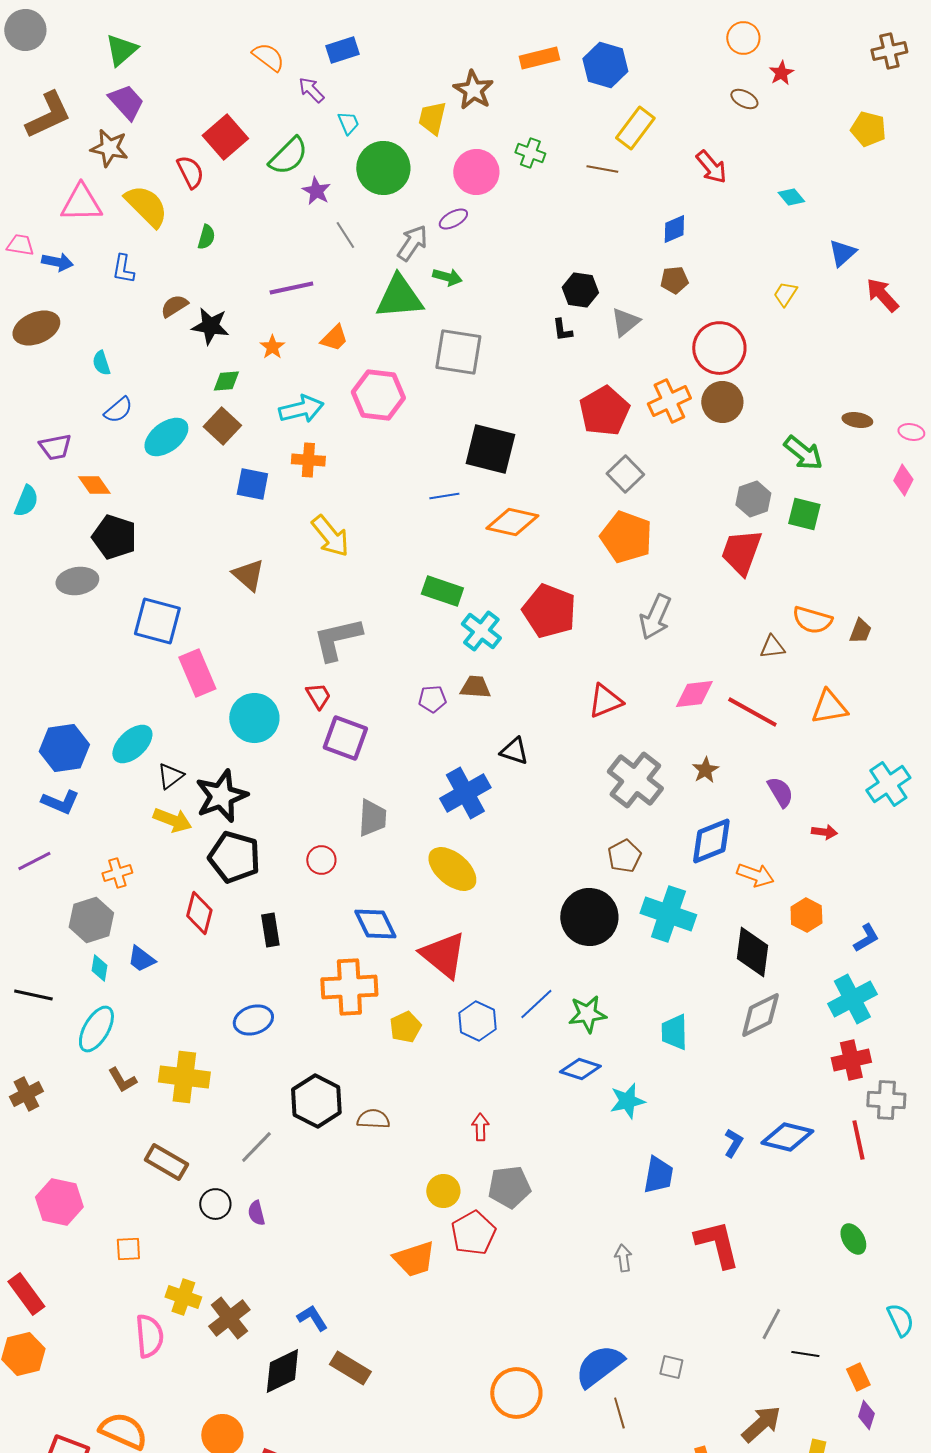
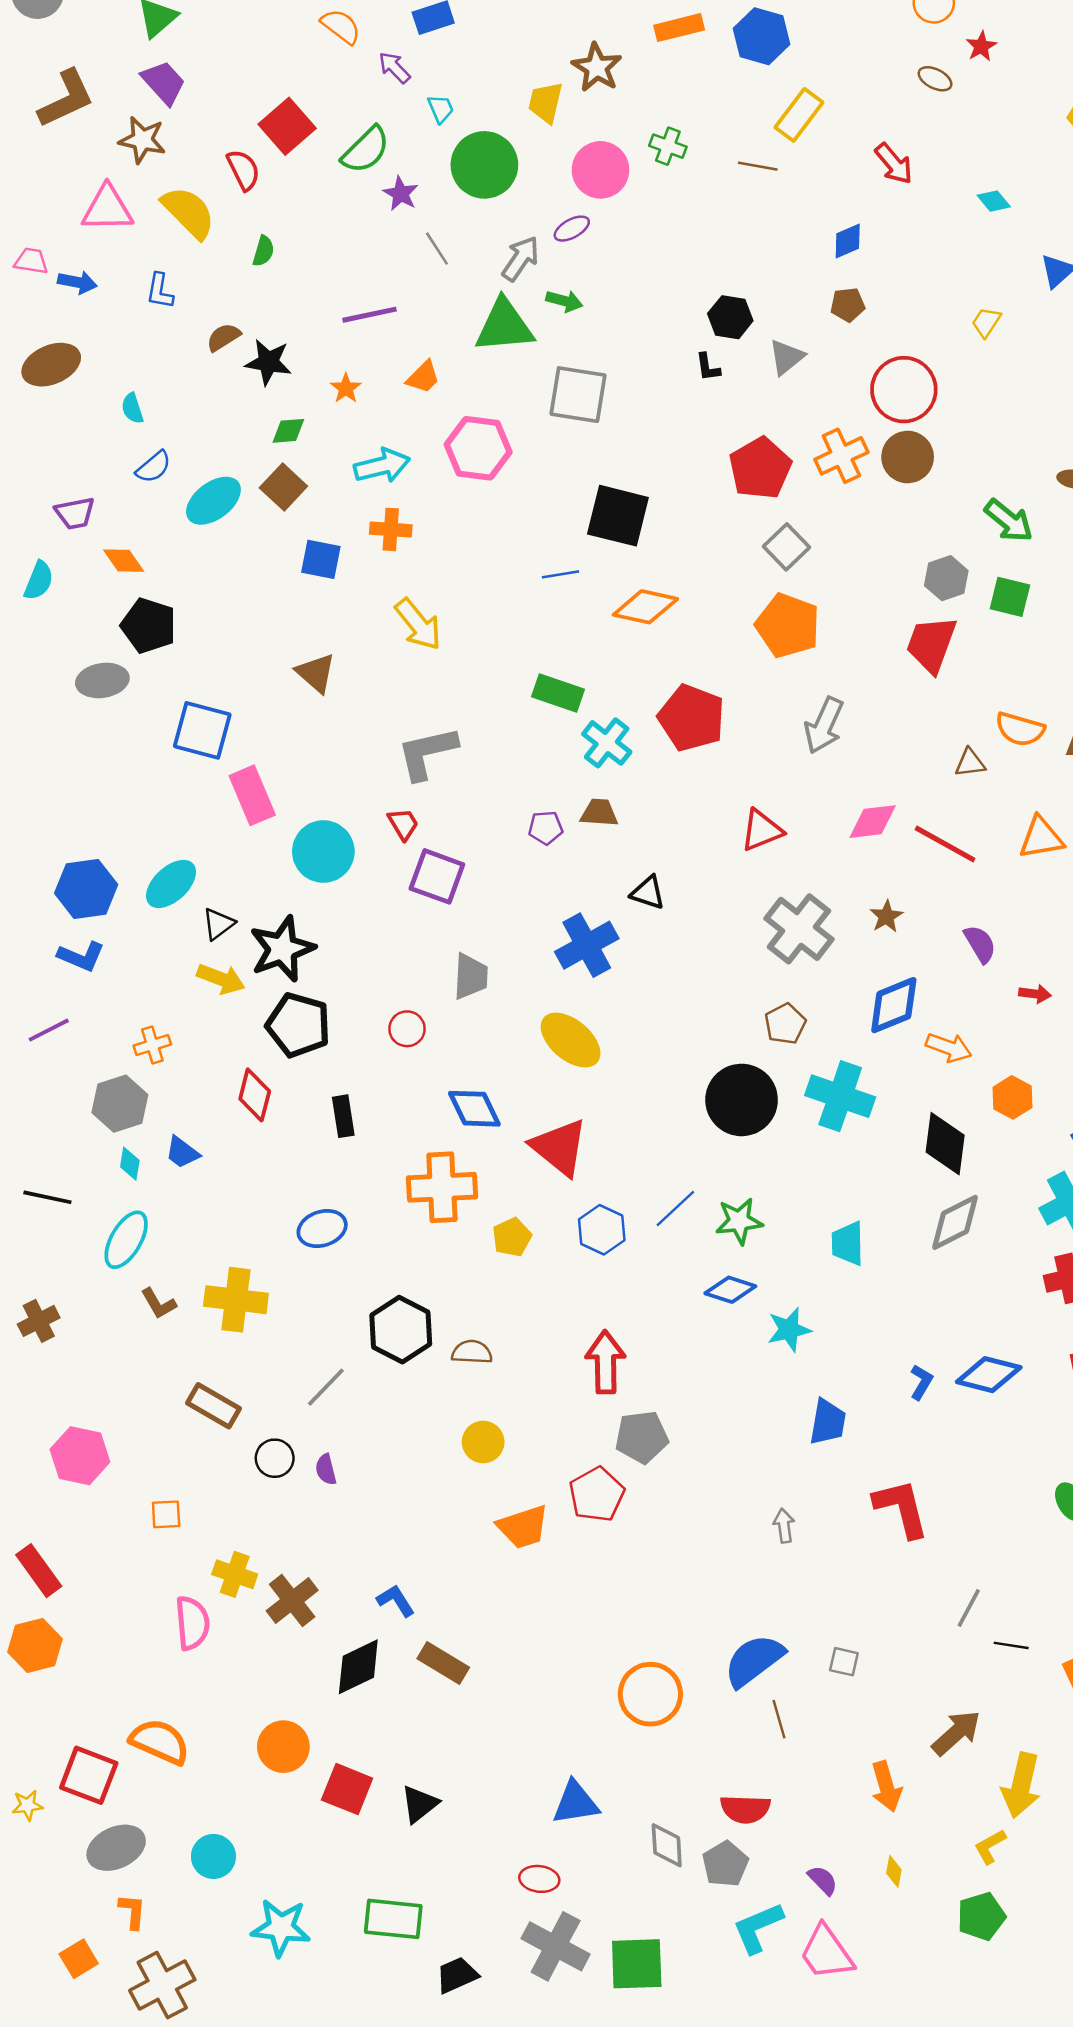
red arrow: (480, 1127) -> (605, 1362), size x1.8
yellow circle: (443, 1191) -> (483, 1442), moved

